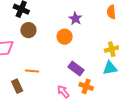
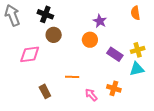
purple rectangle: (76, 69) -> (115, 54), moved
orange line: (32, 71) -> (72, 77), moved

